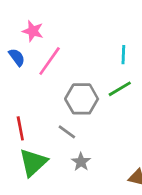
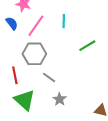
cyan line: (123, 55) -> (64, 21), moved
gray hexagon: (82, 99) -> (34, 54), moved
green triangle: (33, 162) -> (25, 100), turned -35

